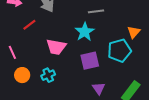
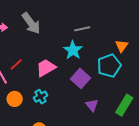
red line: (29, 25) -> (16, 64), moved
pink trapezoid: (56, 47) -> (46, 68), turned 145
purple square: (90, 61) -> (80, 78), turned -30

